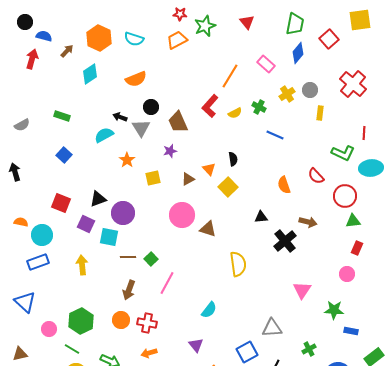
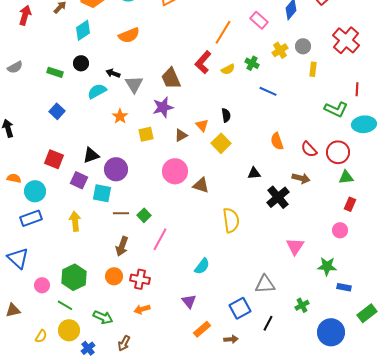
black circle: (151, 107) -> (81, 63), moved
gray semicircle: (22, 125) -> (15, 67), moved
purple star: (170, 151) -> (163, 107), size x1.5
red semicircle: (316, 176) -> (309, 149), moved

